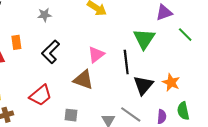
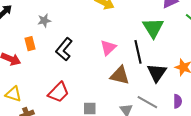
gray star: (44, 15) -> (44, 21), moved
brown triangle: (83, 80) -> (120, 75), moved

